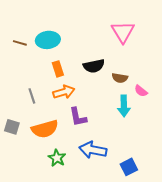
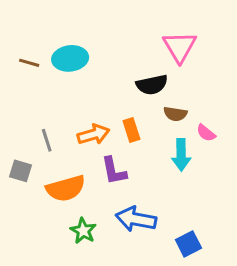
black semicircle: (94, 66) -> (152, 85), moved
orange rectangle: (58, 69) -> (131, 130), moved
gray square: (12, 127) -> (20, 171), moved

